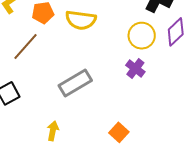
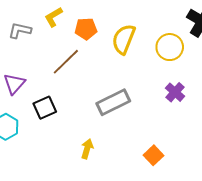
yellow semicircle: (81, 20) -> (124, 39), turned 100
yellow circle: (142, 36) -> (170, 47), moved

